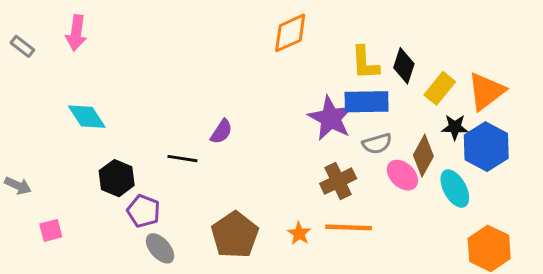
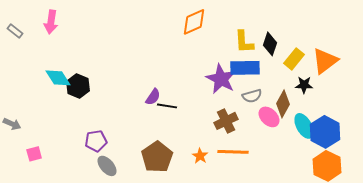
purple semicircle: (221, 132) -> (153, 97), moved
blue hexagon: (486, 147) -> (325, 132), moved
black line: (182, 159) -> (167, 106), moved
black hexagon: (117, 178) -> (78, 86), moved
purple pentagon: (144, 211) -> (96, 141), turned -30

